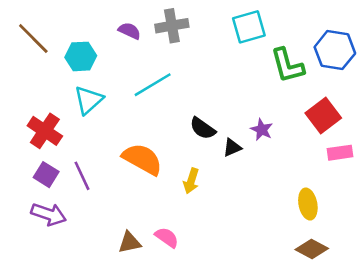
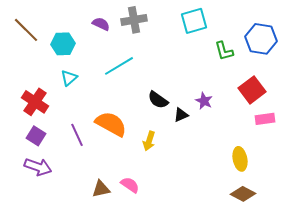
green L-shape: (287, 65) -> (224, 51), size x0.7
cyan triangle: (88, 100) -> (69, 78), size x0.7
purple line: (82, 176) -> (77, 135), moved

